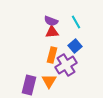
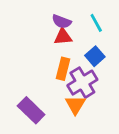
orange triangle: (49, 81) -> (75, 105), moved
purple rectangle: (29, 85) -> (31, 110), turned -60

